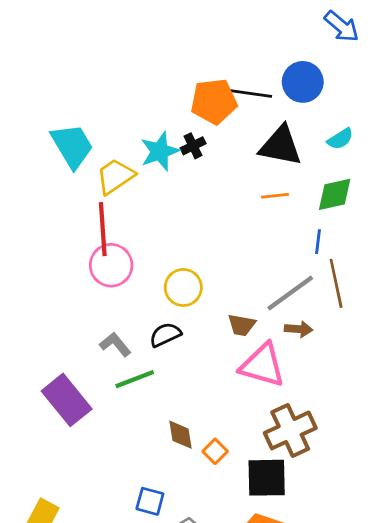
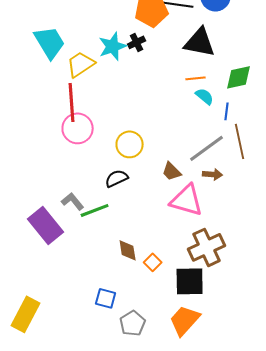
cyan semicircle: (340, 139) -> (205, 96), moved, turned -108
brown trapezoid: (242, 325) -> (172, 171), turned 35
gray L-shape: (115, 344) -> (73, 201), moved

